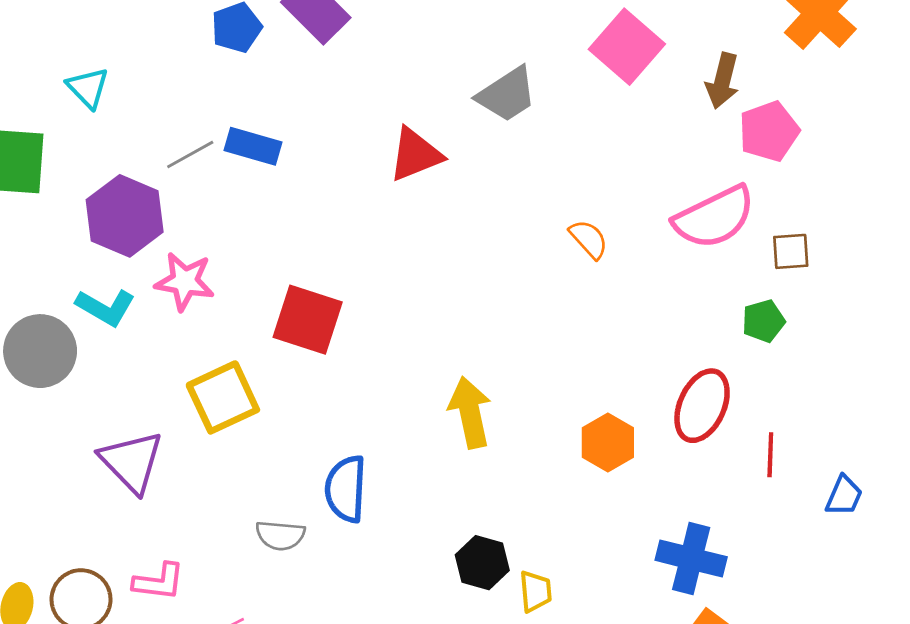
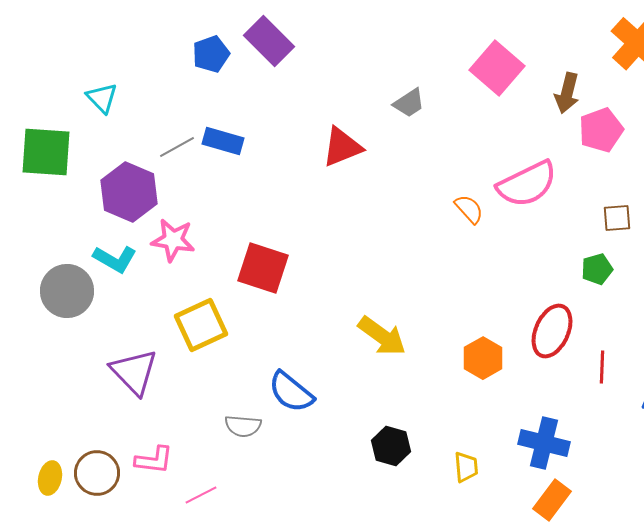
gray trapezoid: (507, 94) -> (409, 103), size x0.7
pink semicircle: (714, 217) -> (527, 184), moved
yellow arrow: (470, 412) -> (382, 336), turned 138
blue semicircle: (346, 489) -> (291, 392), turned -54
yellow trapezoid: (536, 591) -> (466, 467), moved

